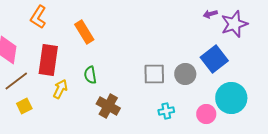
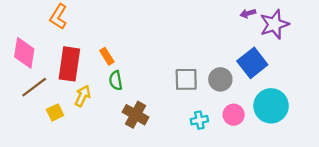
orange rectangle: (84, 32) -> (107, 56), moved, size x0.7
yellow square: (24, 106) -> (55, 112), moved
pink circle: (206, 114) -> (234, 115), moved

